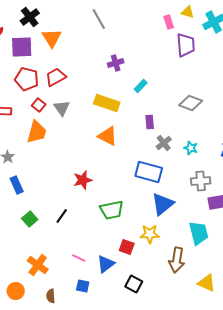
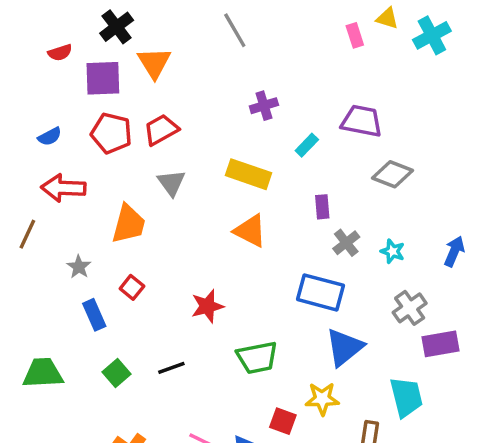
purple trapezoid: (186, 45) -> (362, 121), moved, turned -75
red square: (39, 105) -> (132, 287), moved
gray cross: (201, 181) -> (410, 308), turned -30
black line: (62, 216) -> (171, 368), turned 35

